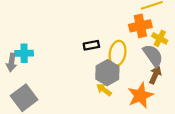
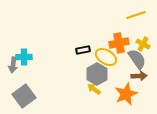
orange cross: (140, 26) -> (119, 43), moved
yellow ellipse: (118, 53) -> (106, 57), turned -70
brown arrow: (155, 75) -> (139, 76), turned 63

